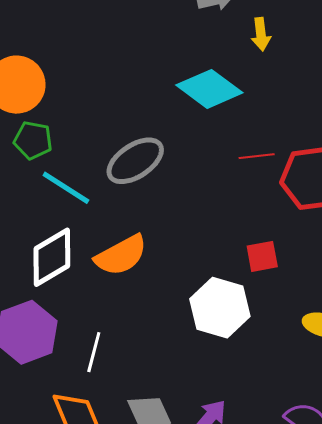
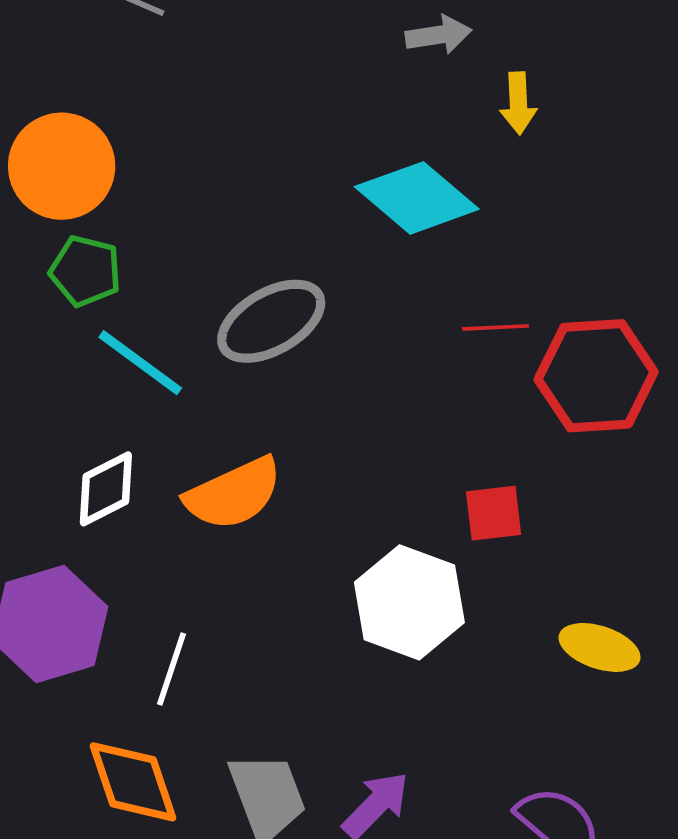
white diamond: (52, 257) -> (106, 489), size x0.7

